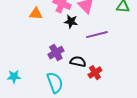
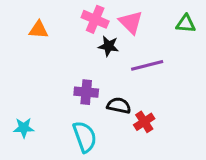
orange triangle: (36, 14) -> (39, 30), moved
purple cross: (56, 53) -> (86, 92), turned 35

